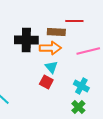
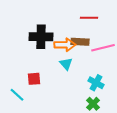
brown rectangle: (56, 32) -> (80, 42), moved
red square: (46, 82) -> (34, 79), moved, turned -32

